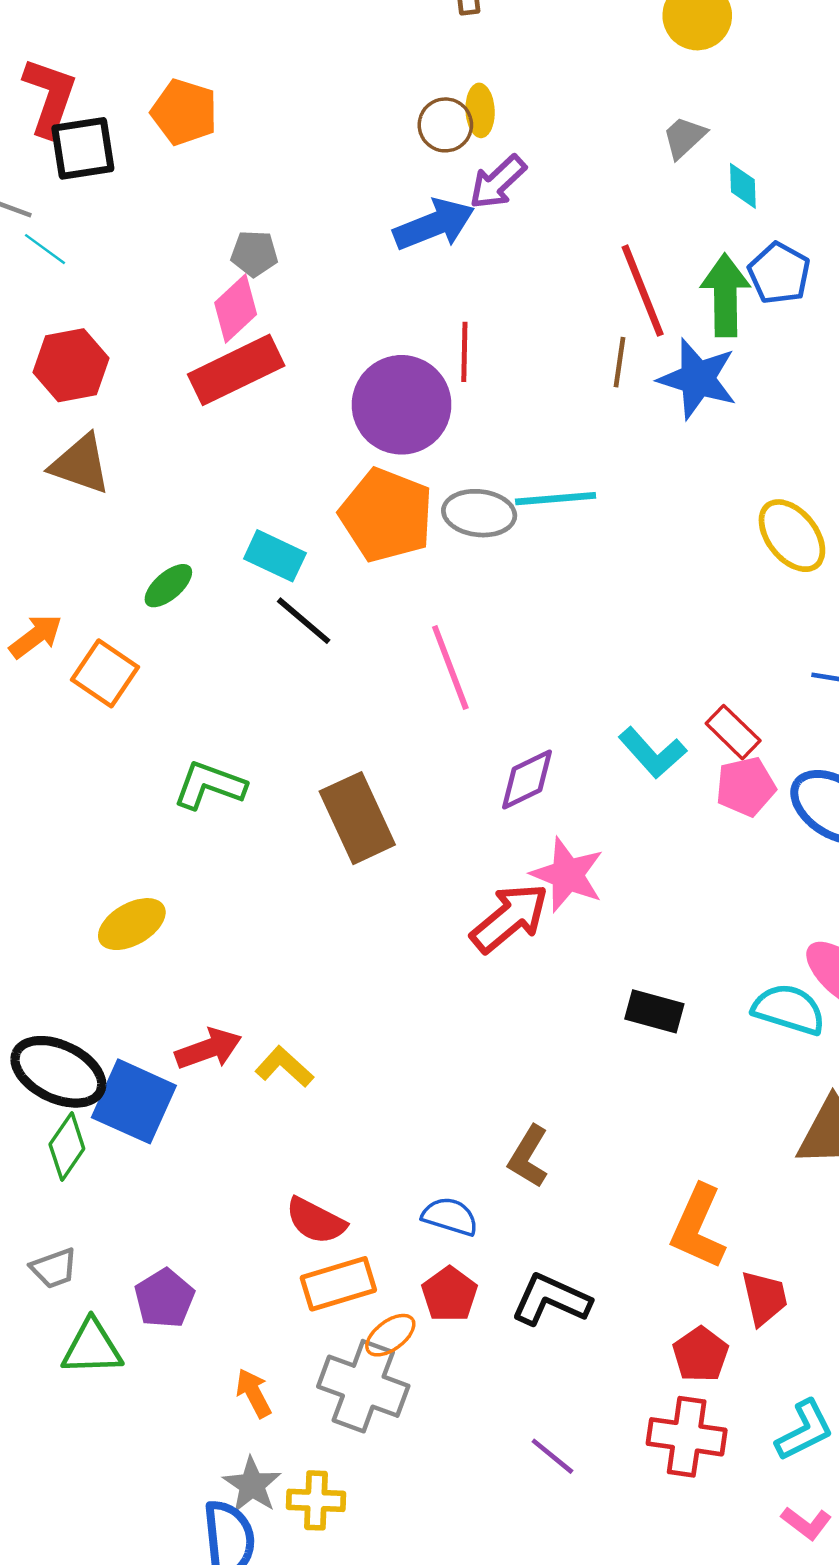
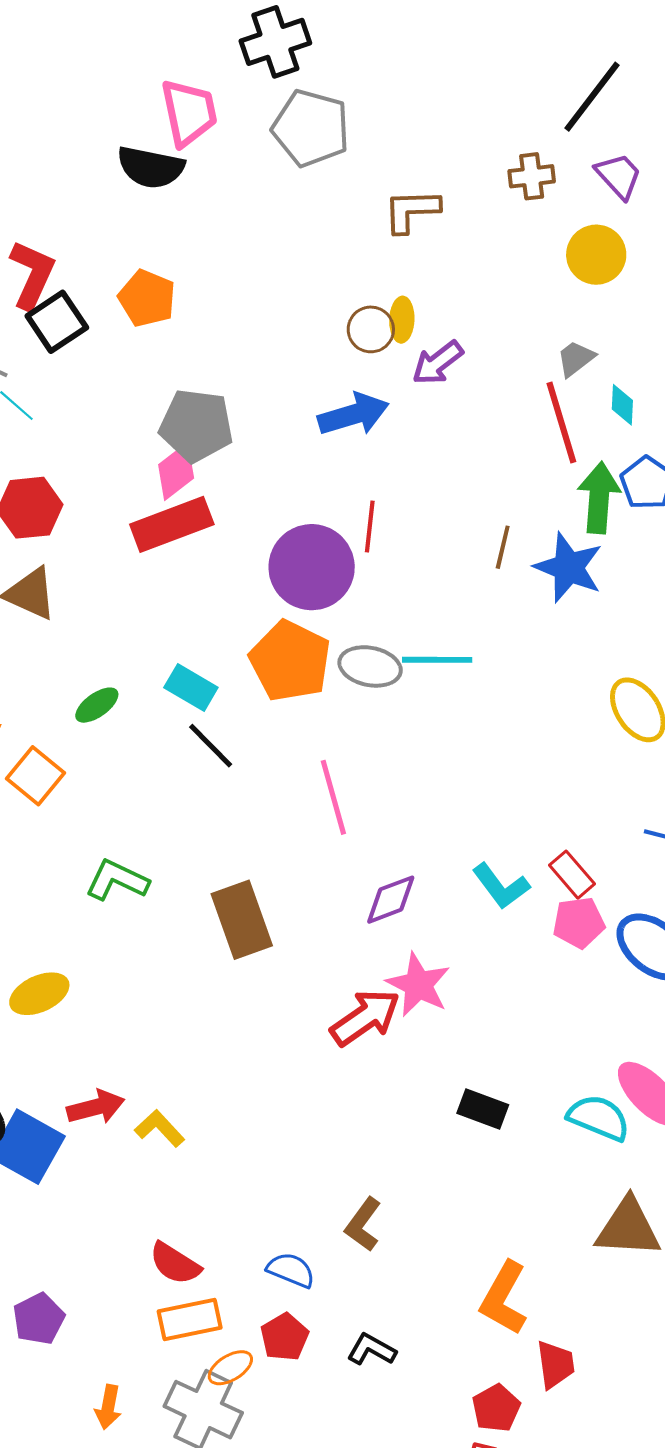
black square: (83, 148) -> (57, 322), turned -30
purple arrow: (498, 182) -> (438, 363), moved
gray pentagon: (254, 254) -> (196, 426), size x1.8
red line: (643, 291) -> (561, 422), moved
black L-shape: (551, 1300) -> (371, 1349), size x0.7
orange arrow: (254, 1393) -> (108, 1407), turned -147

